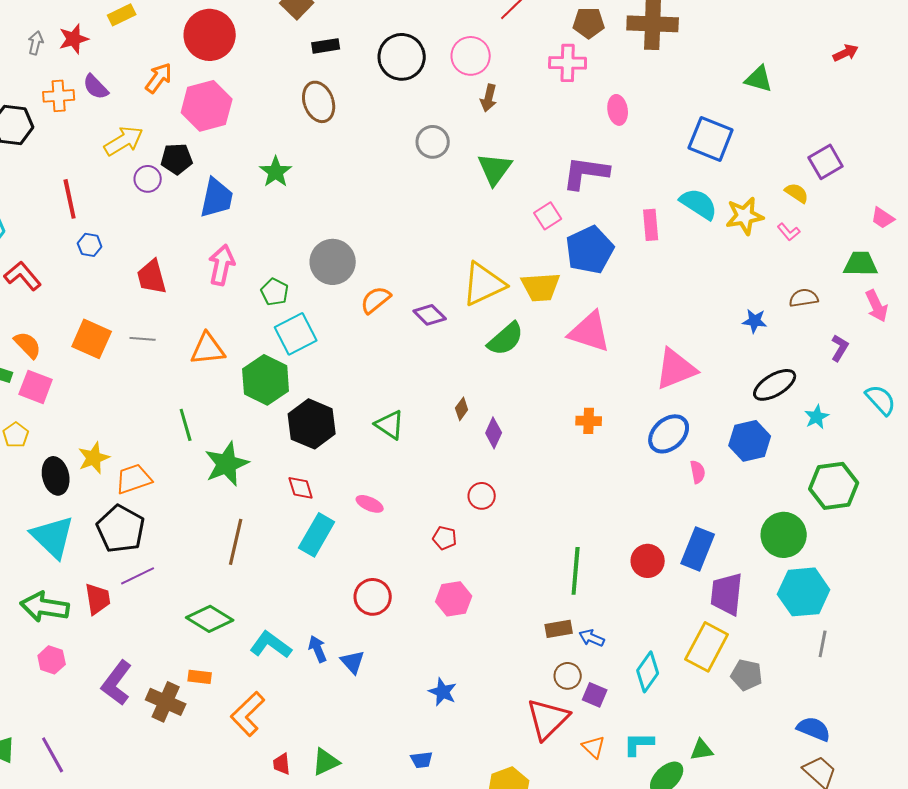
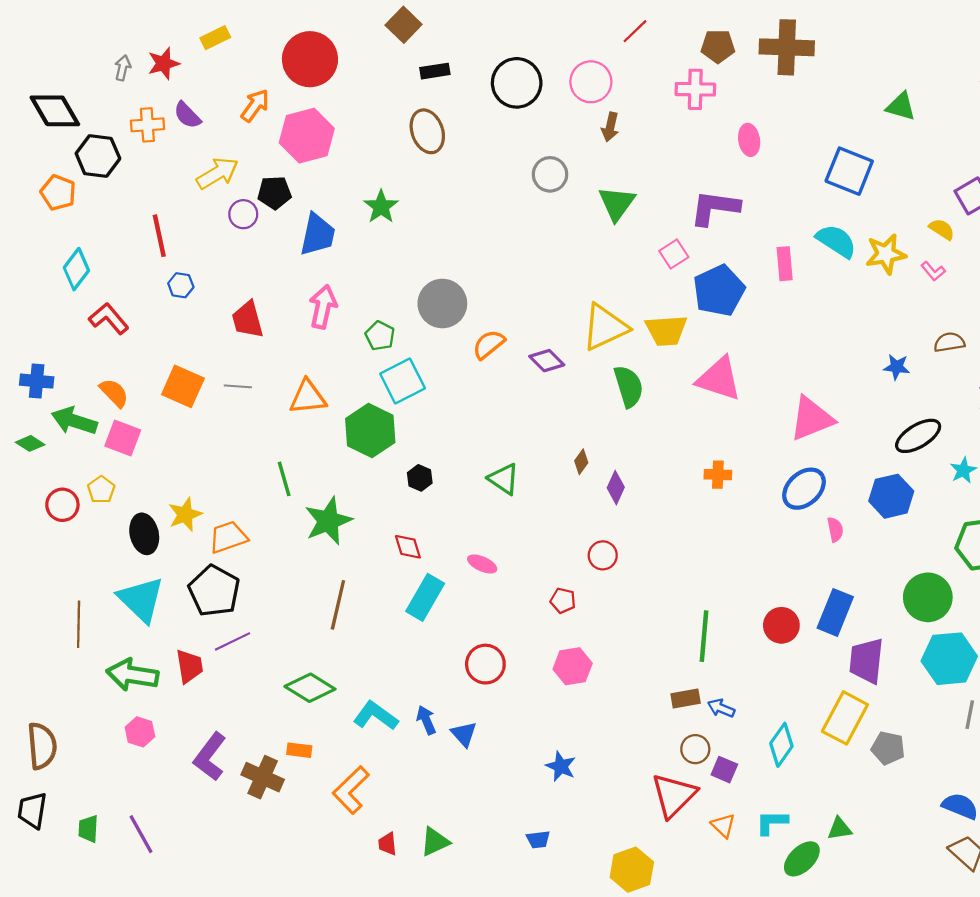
green semicircle: (506, 339) -> (629, 386), turned -66
black hexagon: (312, 424) -> (420, 478), size x0.5

